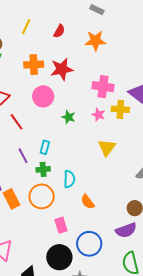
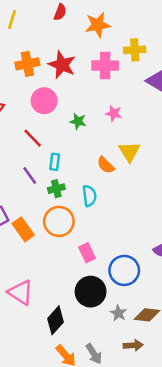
red semicircle: (59, 31) -> (60, 12), moved
red star: (62, 69) -> (62, 65), turned -30
pink cross: (103, 87) -> (105, 66), moved
yellow cross: (120, 109) -> (135, 50), moved
red line: (16, 122) -> (33, 138), moved
orange semicircle: (88, 202) -> (106, 165), moved

